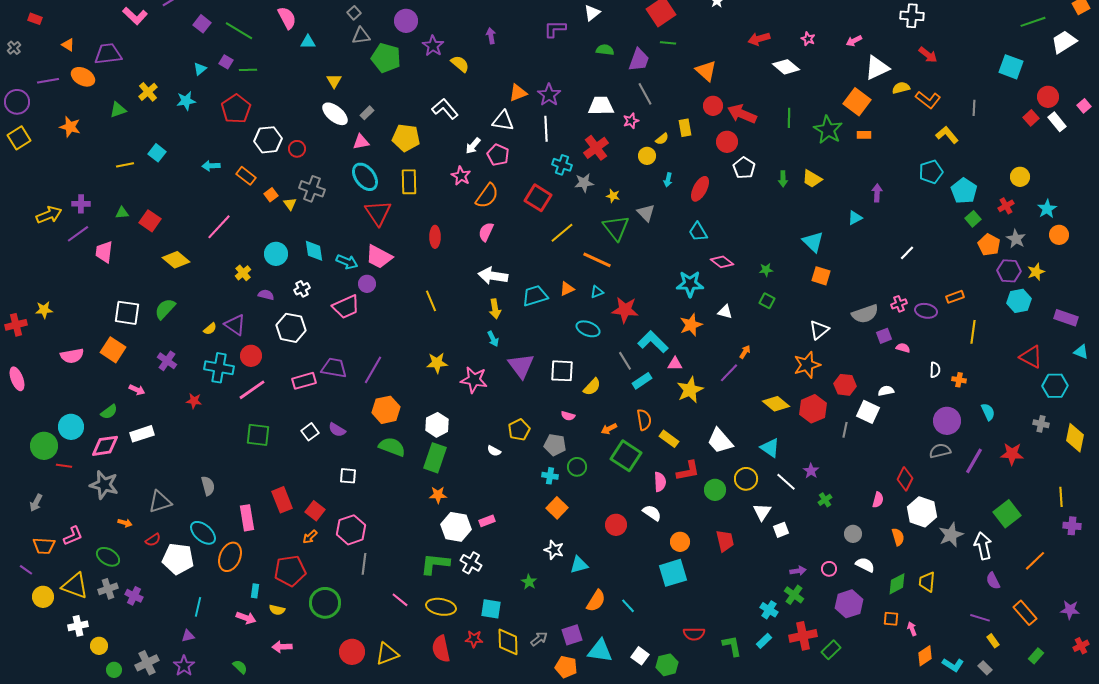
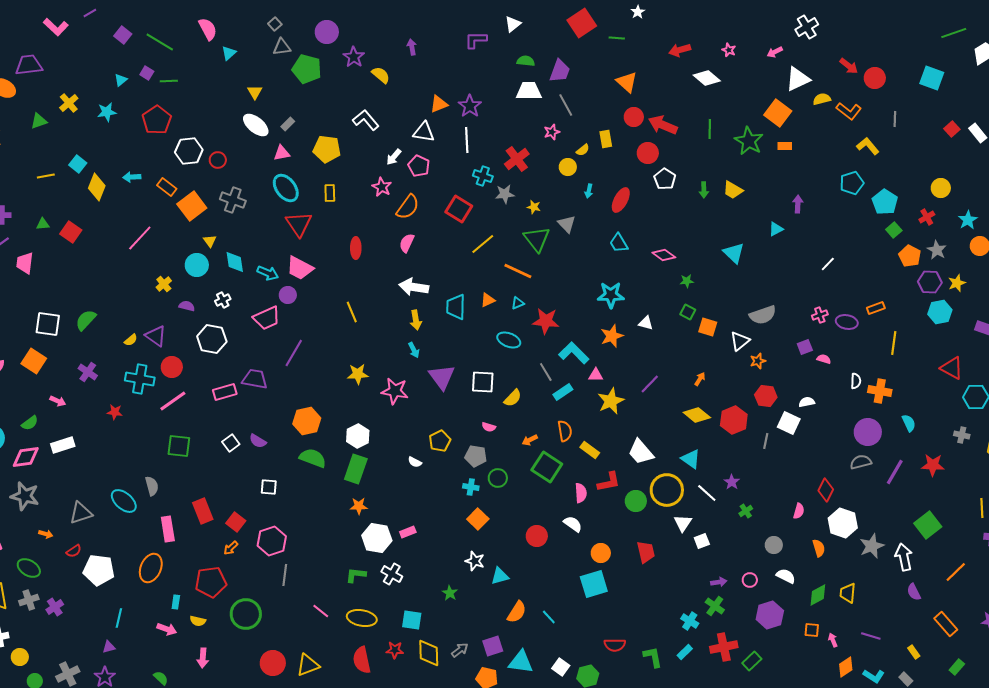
white cross: (912, 16) -> (807, 27), moved, turned -35
cyan triangle: (308, 42) -> (229, 53), turned -42
green line: (668, 43) -> (617, 38), moved
red circle: (1048, 97) -> (875, 78), moved
white trapezoid: (601, 106) -> (529, 91), moved
yellow rectangle: (409, 182) -> (330, 193), size x0.7
orange square: (271, 195) -> (192, 206), size x2.0
yellow triangle: (290, 204) -> (210, 241), moved
yellow diamond: (176, 260) -> (97, 187), moved, turned 72
pink diamond: (722, 262) -> (664, 255), moved
orange square: (821, 276) -> (708, 327), moved
cyan trapezoid: (535, 296) -> (456, 307), turned -72
gray semicircle: (865, 314) -> (763, 315), moved
orange arrow: (745, 352) -> (700, 379), moved
orange star: (807, 365) -> (758, 361), moved, size x0.6
purple line: (373, 370) -> (294, 353), moved
orange cross: (959, 380) -> (880, 391), size x1.6
yellow circle: (746, 479) -> (667, 490), size x1.4
gray semicircle: (208, 486) -> (152, 486), moved
cyan ellipse: (203, 533) -> (124, 501), moved
green L-shape: (435, 564) -> (356, 575), size x0.7
purple cross: (134, 596) -> (55, 607), turned 30
purple line: (980, 618) -> (871, 636), moved
pink arrow: (282, 647) -> (203, 658), turned -84

